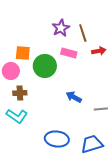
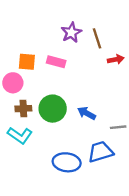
pink rectangle: (69, 53) -> (56, 62), moved
green circle: (45, 66) -> (53, 109), moved
blue trapezoid: (92, 144) -> (101, 152), moved

